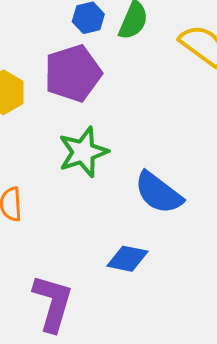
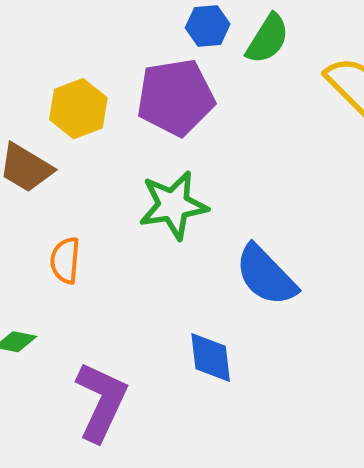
blue diamond: (127, 259) -> (211, 358), turned 63

